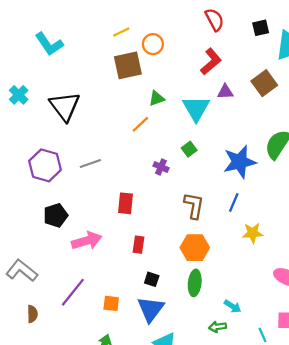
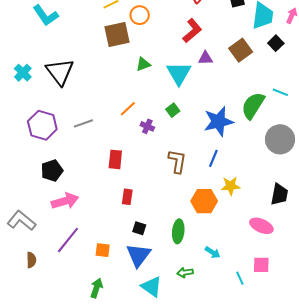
cyan cross: (19, 95) -> (23, 73), moved
orange line: (140, 124) -> (128, 109), moved
pink arrow: (87, 241) -> (65, 201), moved
orange hexagon: (195, 248) -> (204, 201), moved
green arrow: (218, 327) -> (185, 273), moved

